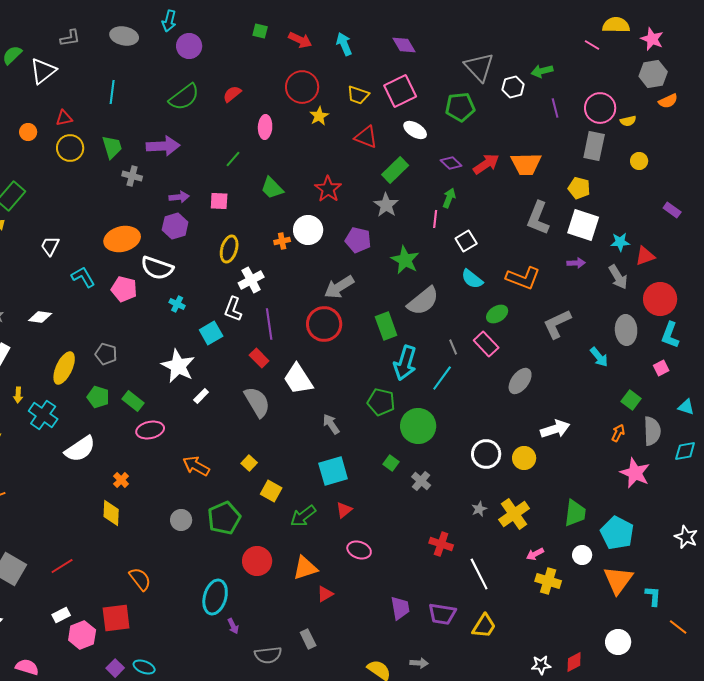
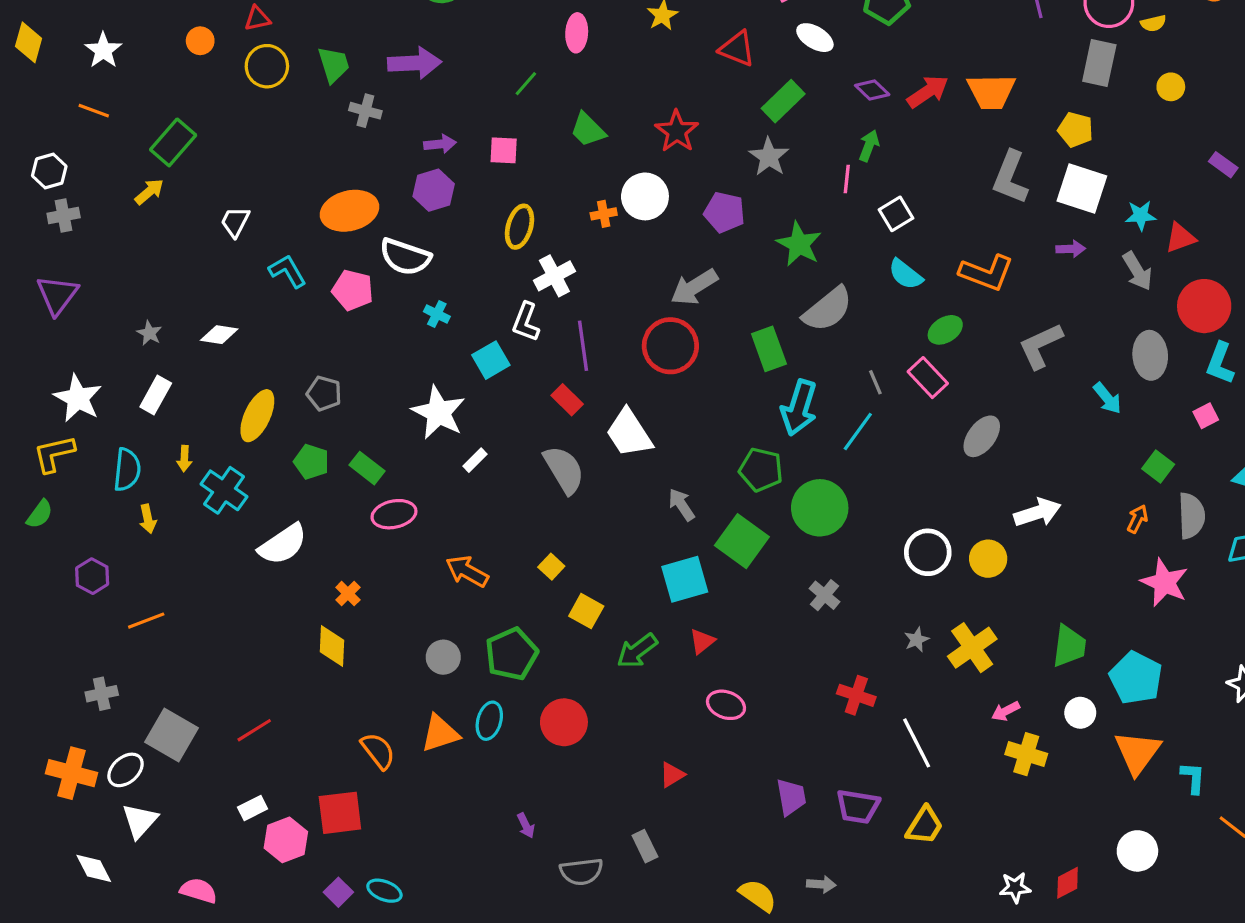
green square: (391, 463) -> (742, 541), moved, size x2.0
orange triangle: (305, 568) -> (440, 733), moved
cyan ellipse: (215, 597) -> (489, 721), moved, size x0.7

